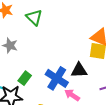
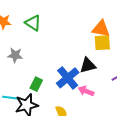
blue cross: (57, 78) -> (68, 78), turned 30

